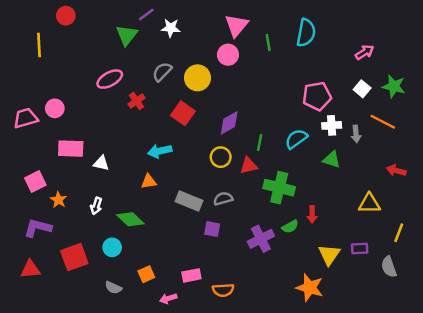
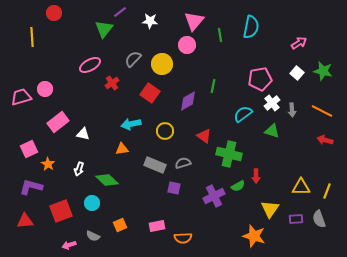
white star: (171, 28) -> (150, 21), moved
orange line: (383, 122) -> (322, 111), moved
white cross: (332, 125) -> (272, 103), turned -35
green line: (260, 142) -> (213, 86), moved
pink rectangle: (71, 149) -> (58, 122), turned -40
yellow circle: (221, 157) -> (165, 131), moved
red triangle: (249, 166) -> (204, 136), turned 49
yellow triangle: (369, 203) -> (301, 187), moved
purple rectangle: (360, 249) -> (296, 219), moved
pink arrow: (168, 299) -> (69, 245), moved

